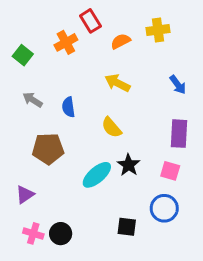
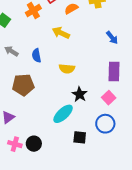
yellow arrow: (117, 83) -> (61, 33), moved
yellow semicircle: (111, 127) -> (67, 69), turned -42
pink square: (170, 171) -> (109, 98), turned 32
cyan ellipse: (97, 175) -> (63, 114), moved

